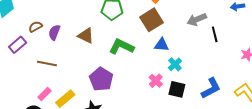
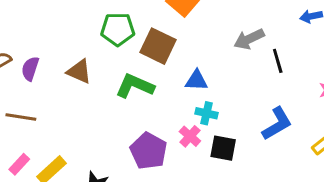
brown square: (152, 20) -> (158, 46), moved, turned -30
cyan cross: (175, 64) -> (206, 113), moved, turned -32
purple pentagon: (101, 79) -> (149, 151), moved
blue L-shape: (211, 88) -> (277, 124), moved

